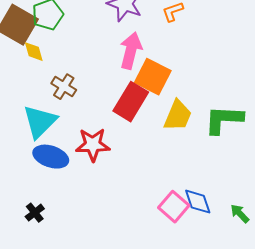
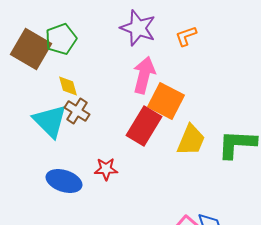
yellow diamond: (34, 52) -> (68, 86), moved
cyan triangle: (40, 122) -> (50, 121), moved, turned -30
red star: (93, 145) -> (106, 169), size x0.7

